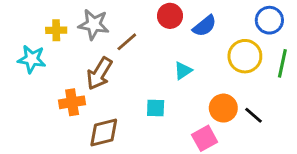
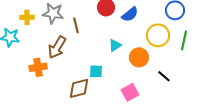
brown line: (127, 42) -> (76, 25), turned -63
orange circle: (223, 108) -> (139, 57), moved
brown diamond: (104, 133) -> (79, 88), moved

